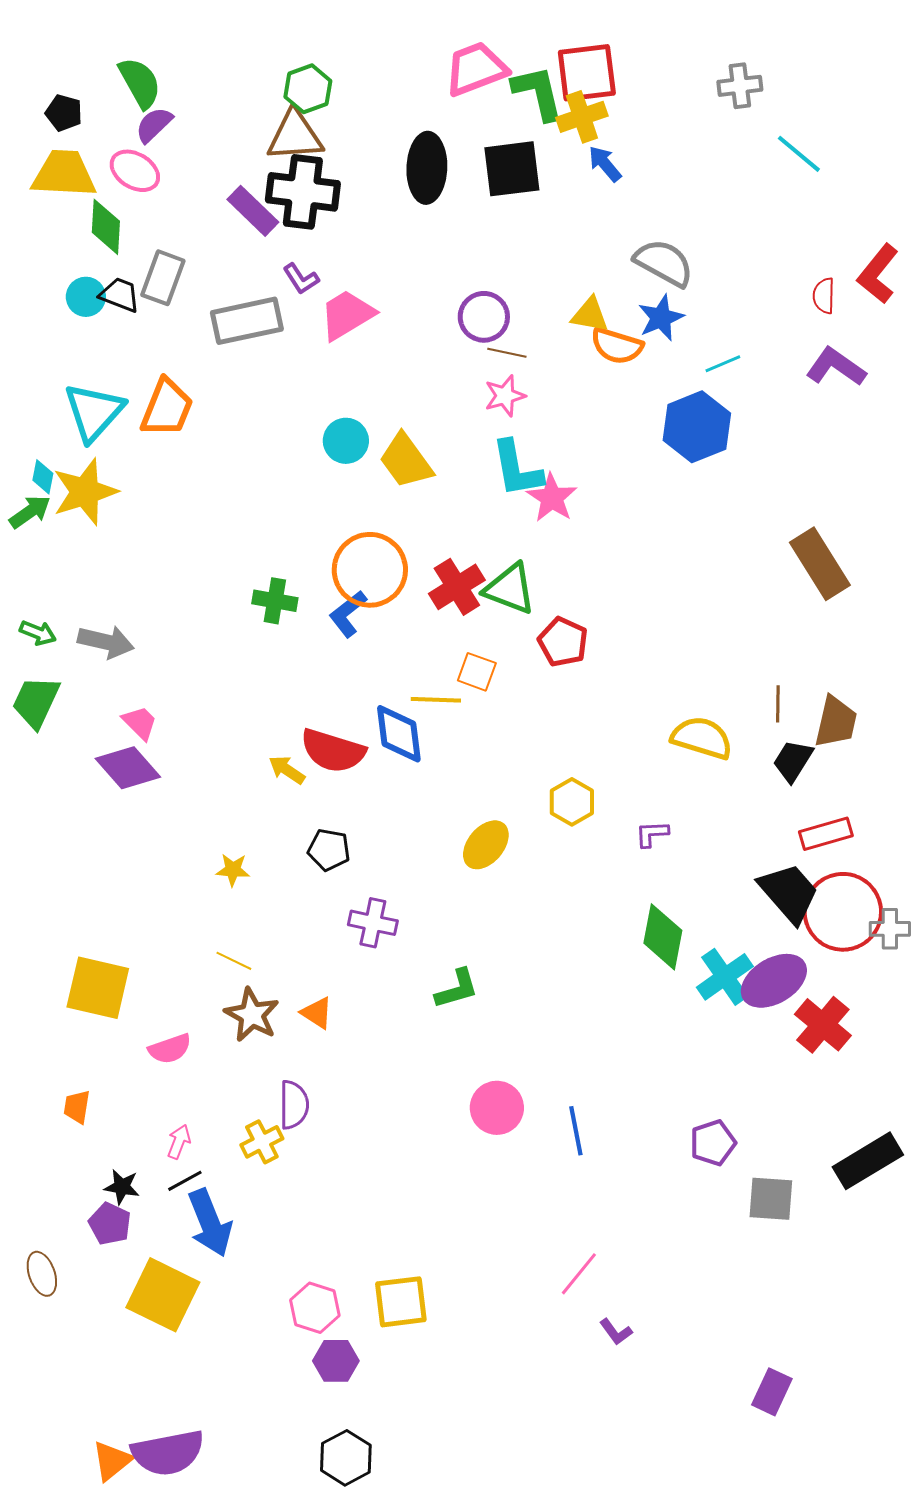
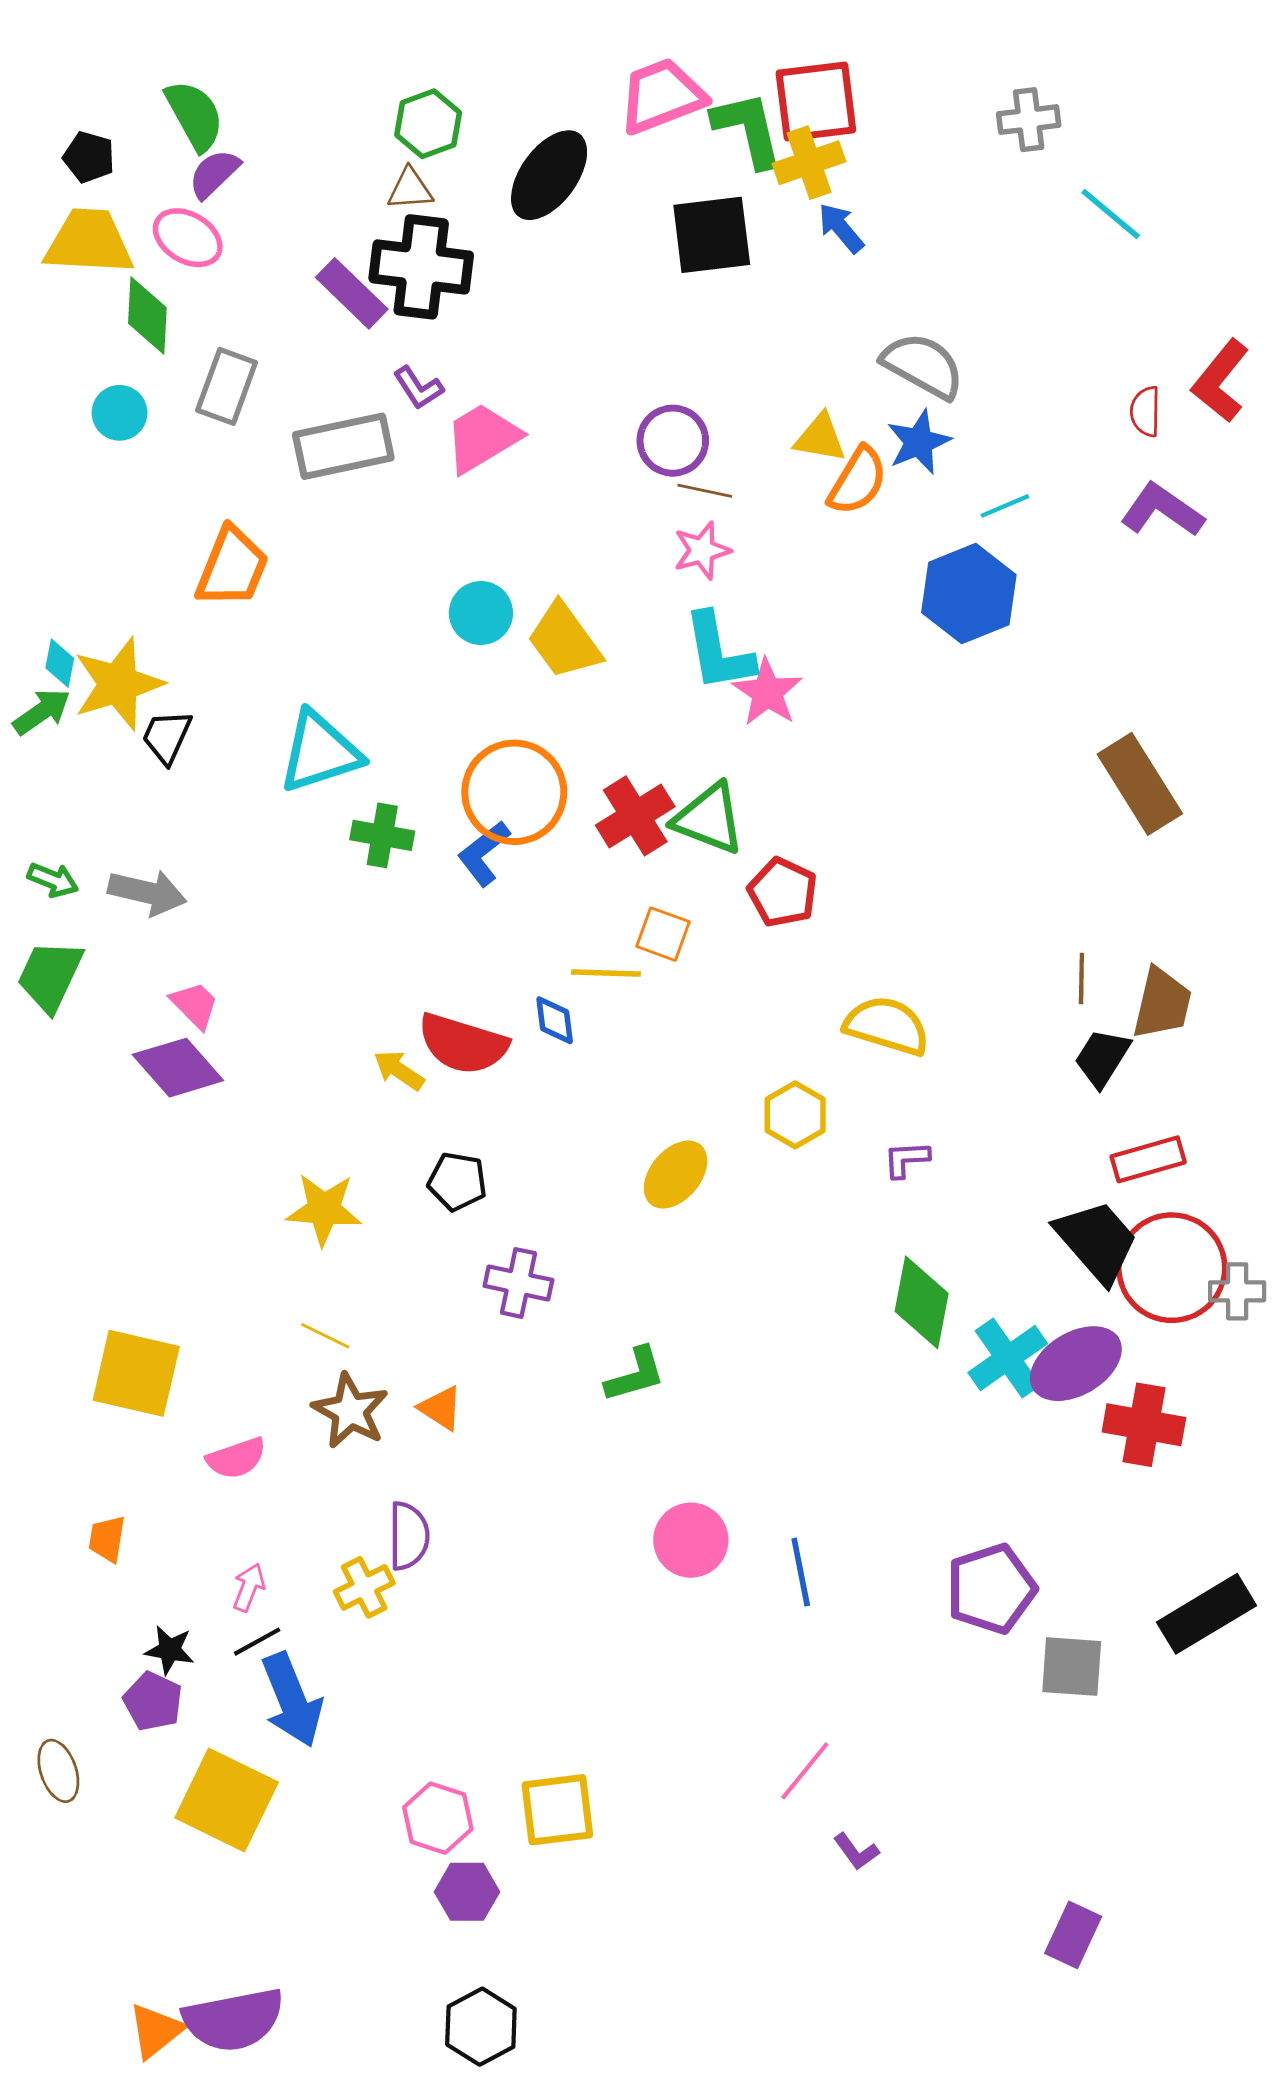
brown triangle: (295, 136) -> (410, 189), size x0.6
black ellipse: (427, 168) -> (549, 175), moved, turned 34
black trapezoid: (120, 295) -> (167, 737), moved, turned -87
orange semicircle: (617, 346) -> (858, 481), turned -76
cyan triangle: (94, 412) -> (320, 752), moved, turned 30
blue diamond: (399, 734) -> (555, 1020), size x0.6
yellow semicircle: (702, 738) -> (887, 1026), moved
yellow star: (233, 870) -> (324, 1209), size x1.6
red cross: (823, 1025) -> (1144, 1425), turned -30
purple pentagon: (713, 1143) -> (991, 1589), size x1.4

